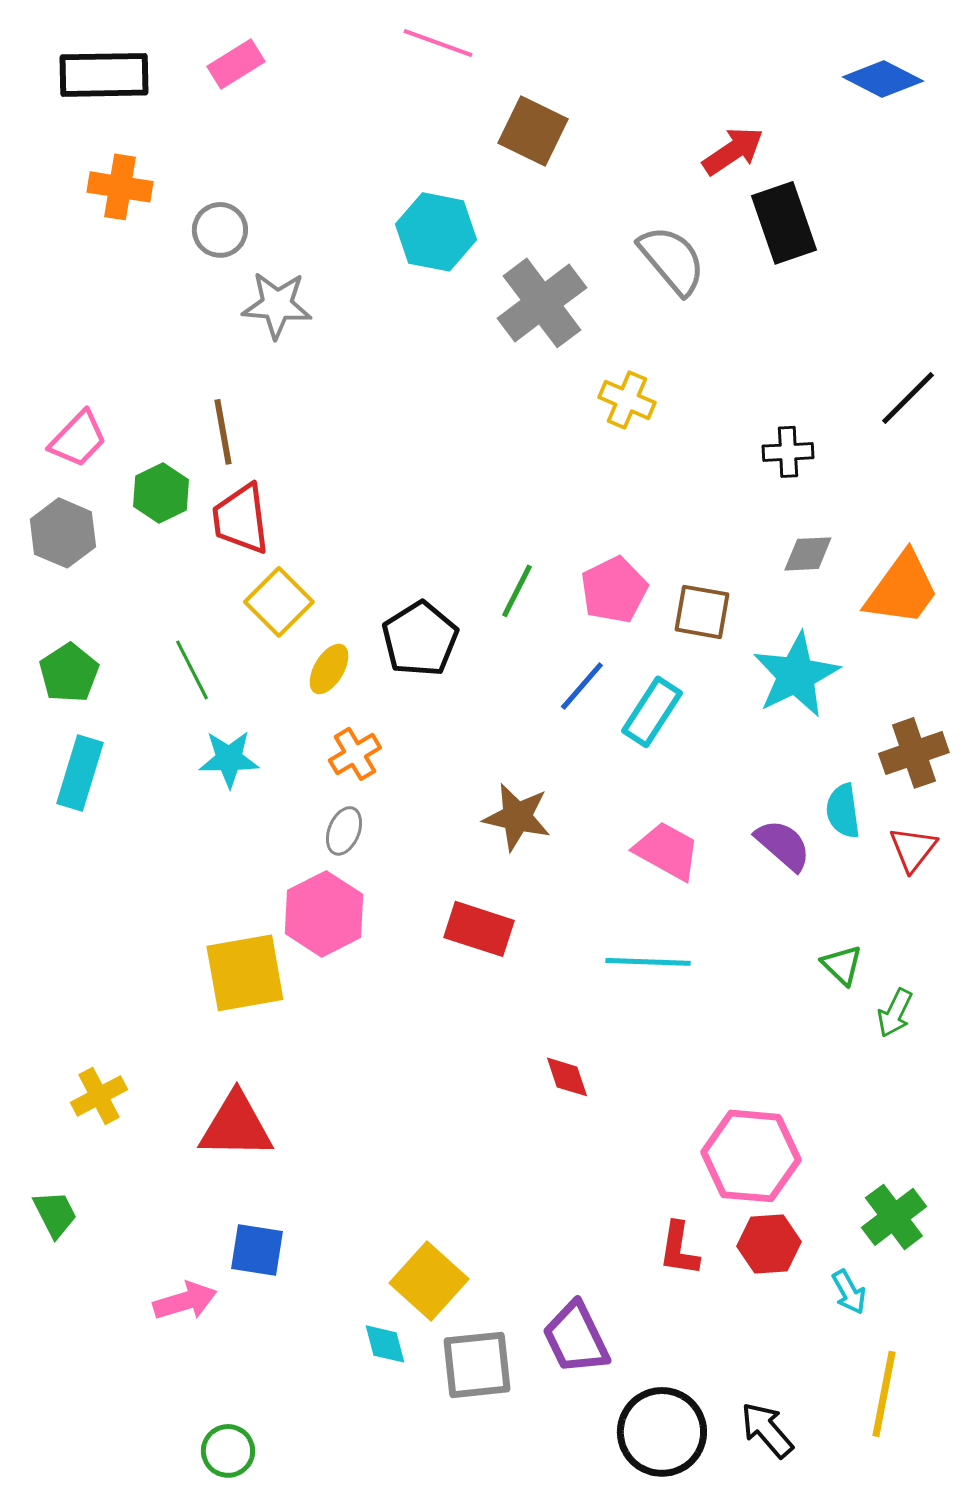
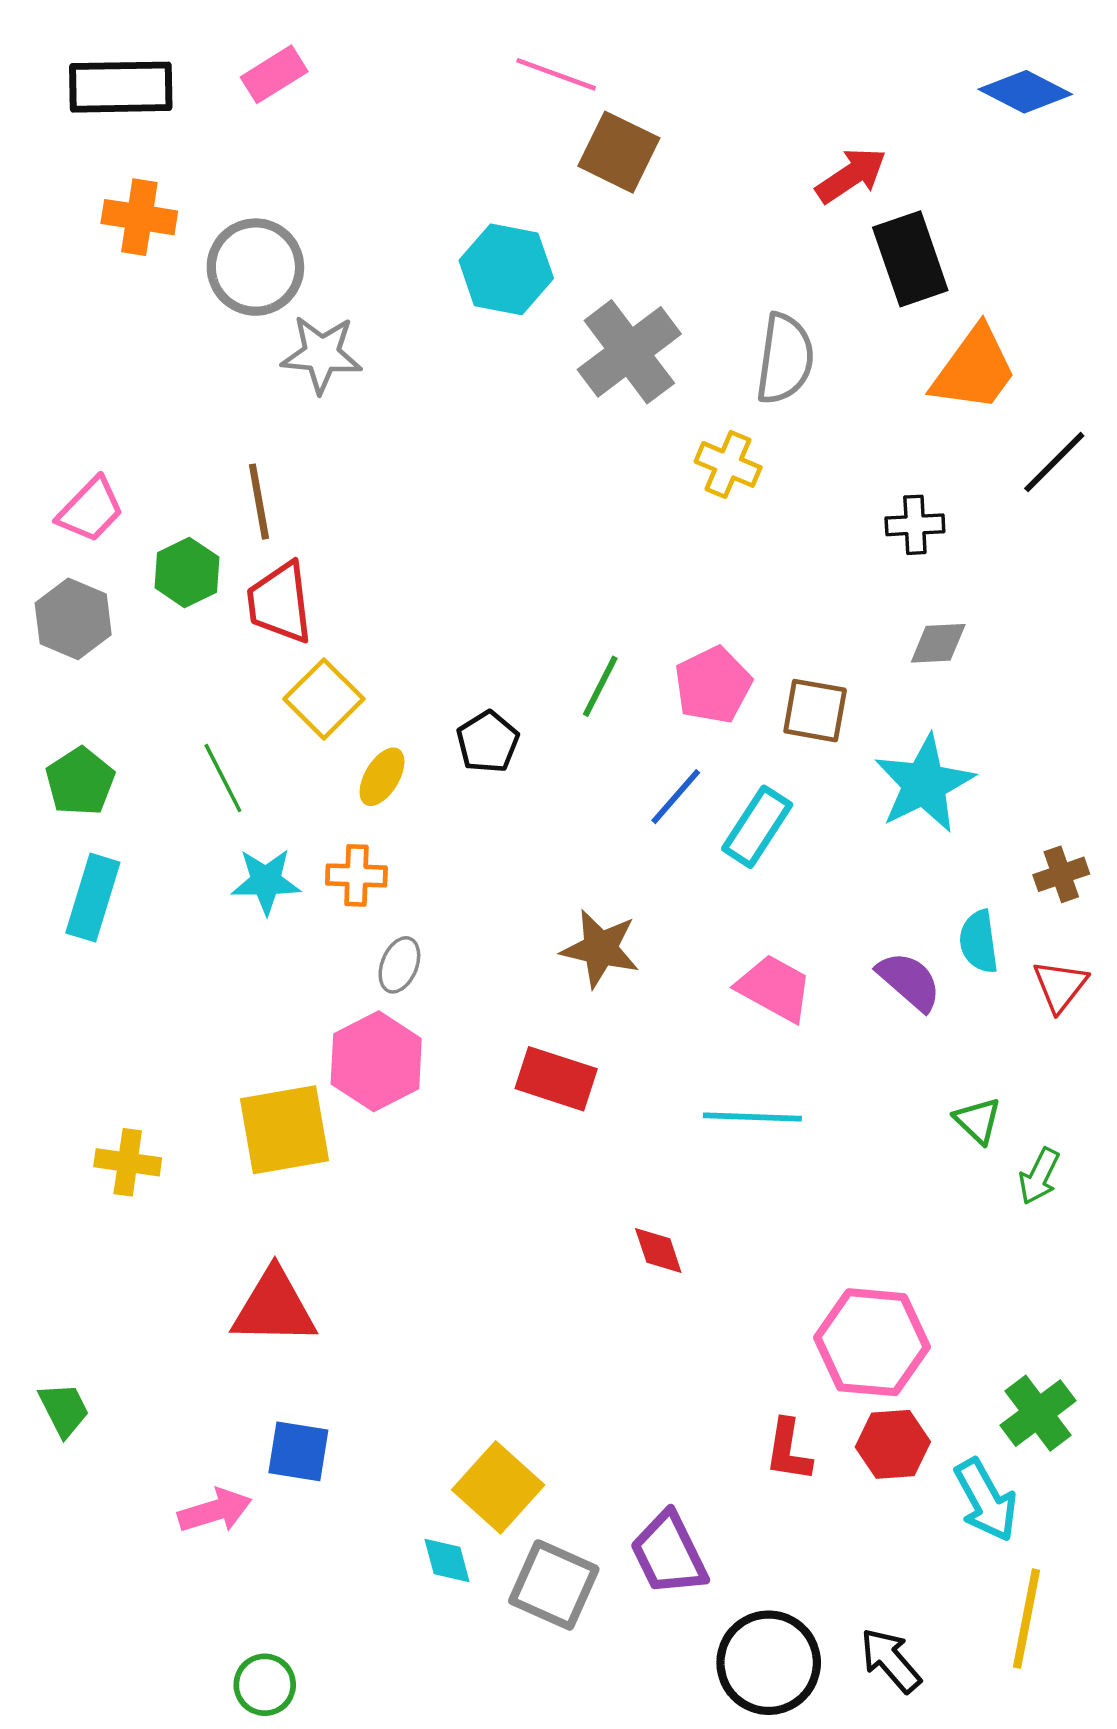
pink line: (438, 43) -> (556, 74), moved
gray circle: (220, 230) -> (255, 267), size x1.5
gray semicircle: (672, 260) -> (785, 359), moved, turned 48
orange trapezoid: (902, 589) -> (974, 369), moved
black pentagon: (420, 639) -> (488, 742), size x0.7
brown cross: (914, 753) -> (1061, 874), size x0.7
orange cross: (355, 754) -> (356, 875), moved, turned 33
yellow cross: (99, 1096) -> (128, 1162), moved, turned 36
cyan arrow: (849, 1292) -> (986, 1500), size x1.6
gray square: (477, 1365) -> (554, 1585), turned 30

